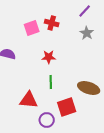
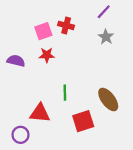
red star: (49, 57) -> (47, 55), moved
brown ellipse: (89, 88) -> (108, 100), turned 35
purple circle: (47, 120) -> (21, 135), moved

